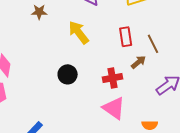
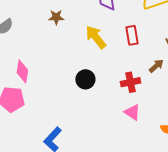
red rectangle: (126, 37) -> (132, 35), moved
pink triangle: (114, 108) -> (132, 112), size x0.7

